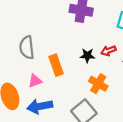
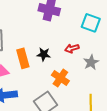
black star: (87, 56) -> (44, 54), moved

